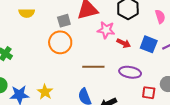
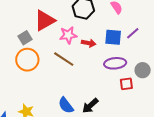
brown line: (93, 67) -> (64, 59), moved, turned 50
purple ellipse: (130, 72) -> (115, 63), moved

